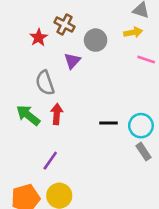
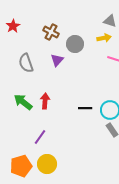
red star: (39, 37) -> (13, 26), moved
gray semicircle: (45, 83) -> (26, 63), moved

